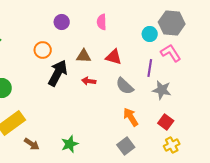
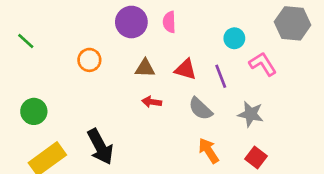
purple circle: (62, 22) -> (131, 22), moved, size x1.5
gray hexagon: (172, 23) -> (293, 23), moved
purple line: (150, 68) -> (221, 76), moved, turned -30
black arrow: (58, 73) -> (100, 147), moved, turned 124

